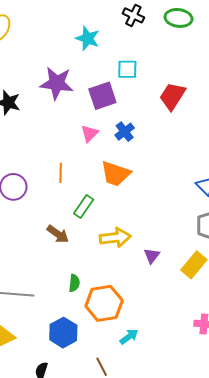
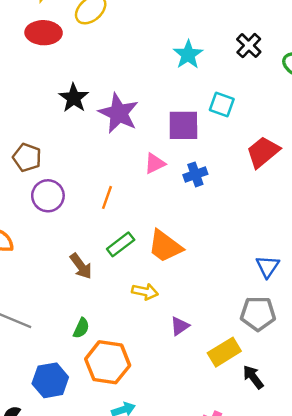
purple star: (57, 83) -> (119, 113), moved
orange trapezoid: (116, 174) -> (165, 246), moved
yellow arrow: (115, 238) -> (145, 292), size x0.7

